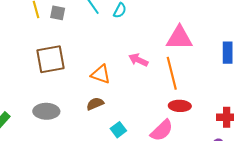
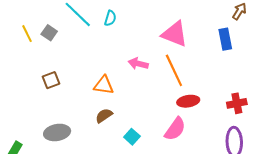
gray square: (58, 13) -> (49, 33), turned 35
pink triangle: (179, 38) -> (175, 34), turned 32
brown square: (50, 59) -> (51, 80), size x0.6

